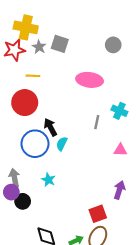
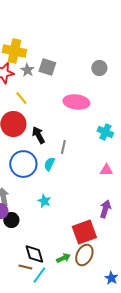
yellow line: (33, 76) -> (21, 98), turned 48
gray line: (97, 122) -> (63, 147), moved
black arrow: (50, 127) -> (38, 135), moved
cyan star: (48, 180) -> (44, 201), moved
red square: (98, 214) -> (84, 232), size x1.4

